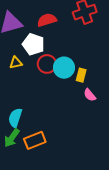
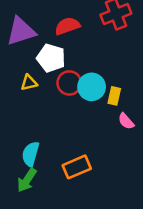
orange rectangle: (35, 140) -> (77, 167), moved

